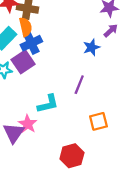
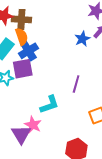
blue star: (91, 47) -> (82, 39), moved
purple square: (23, 62) -> (23, 69), turned 30

